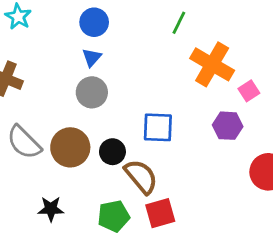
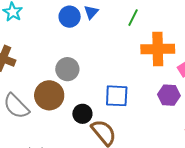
blue triangle: (92, 57) -> (91, 12), moved
orange cross: (212, 64) -> (158, 49), turned -32
brown circle: (70, 147) -> (49, 95), moved

